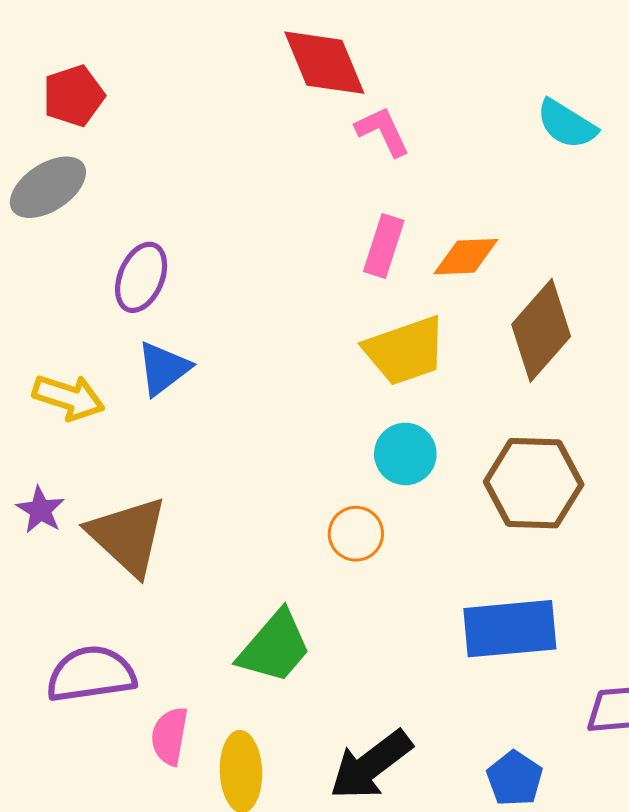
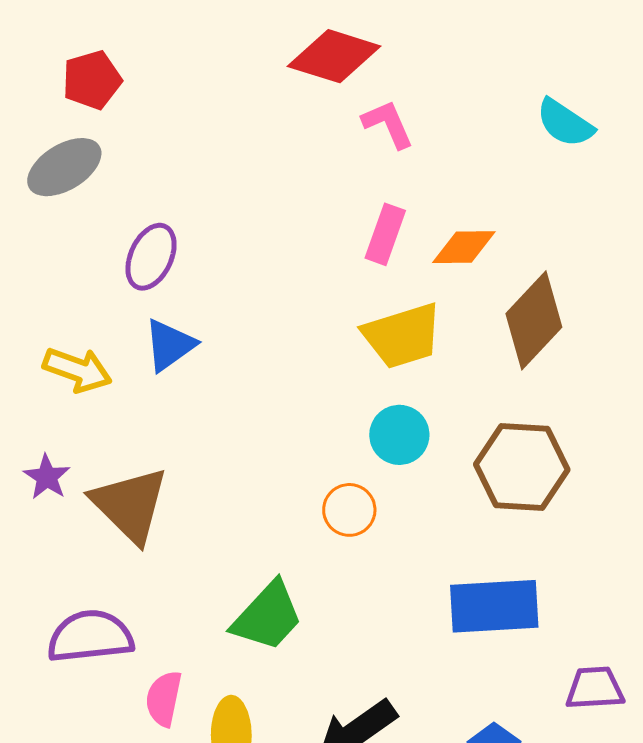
red diamond: (324, 63) -> (334, 56), turned -52

